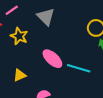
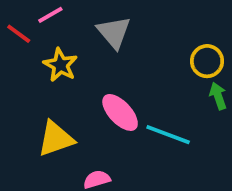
yellow triangle: (20, 75) -> (56, 139), size x1.5

